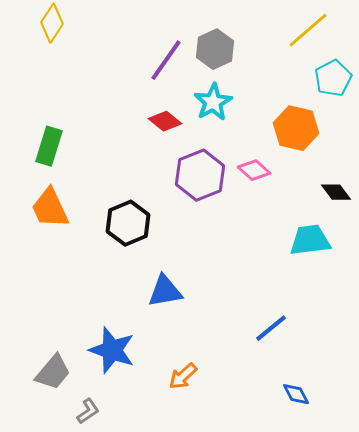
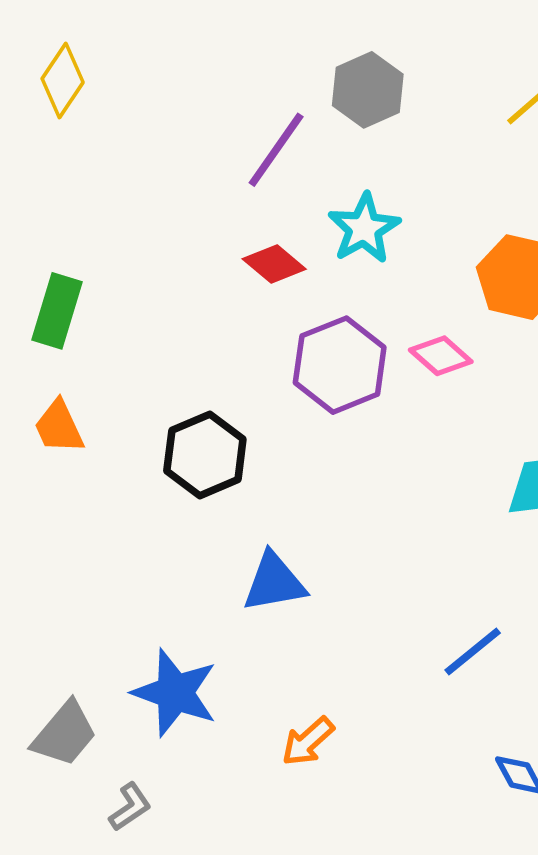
gray hexagon: (215, 49) -> (368, 90), moved
orange trapezoid: (50, 208) -> (59, 427), size x0.7

